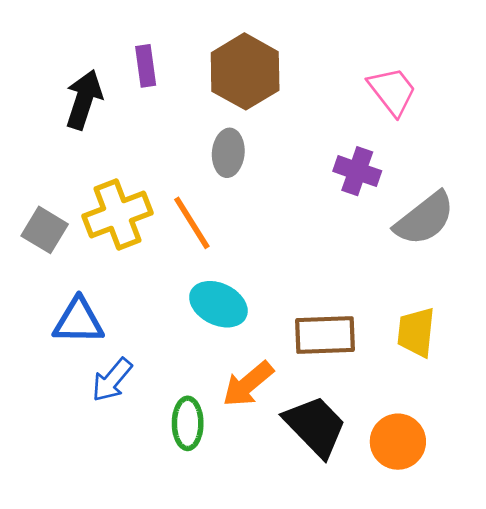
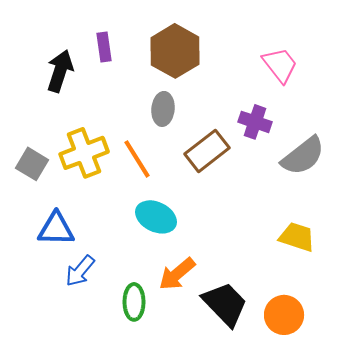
yellow trapezoid: (416, 332) -> (297, 237), turned 102
brown rectangle: (325, 335) -> (207, 151), moved, turned -36

